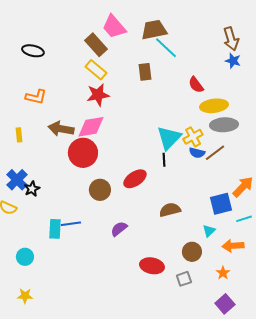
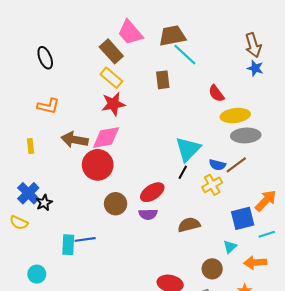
black ellipse: (33, 51) -> (45, 58), turned 55
yellow cross: (193, 137) -> (212, 185), moved
black line: (164, 160) -> (183, 172), turned 32
purple semicircle: (119, 229) -> (148, 214), moved, turned -144

